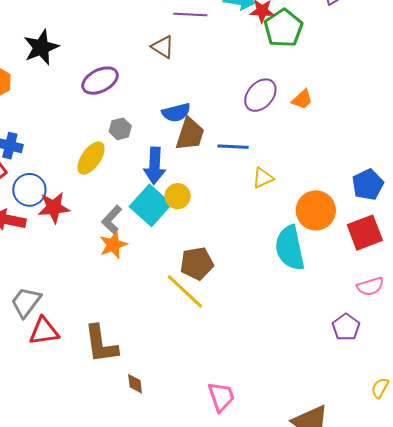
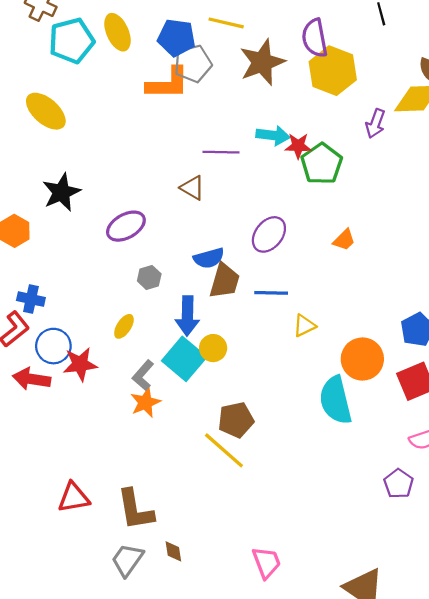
purple ellipse: (260, 95) -> (269, 234), moved
yellow ellipse: (91, 158) -> (124, 326), moved, size x0.7
gray trapezoid: (26, 302) -> (127, 560), moved

